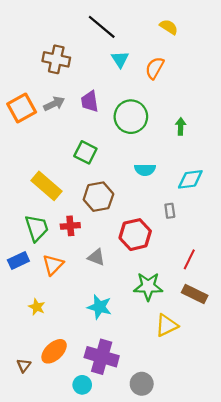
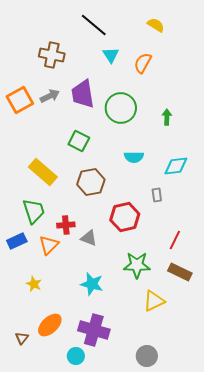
purple trapezoid: (90, 102) -> (83, 94), size x1.4
red cross: (70, 226) -> (66, 225), moved
gray circle: (142, 384) -> (147, 356), moved

